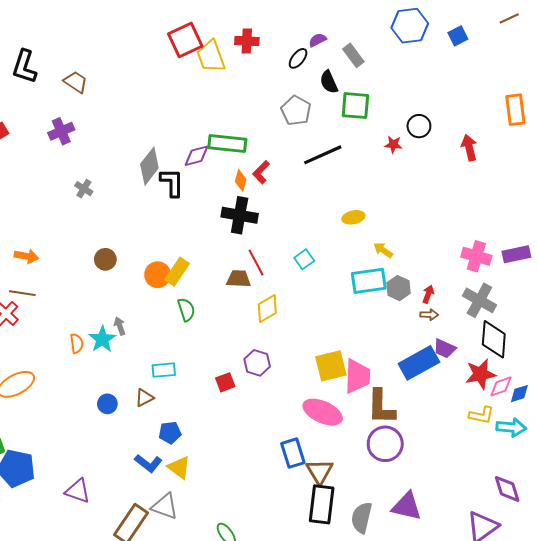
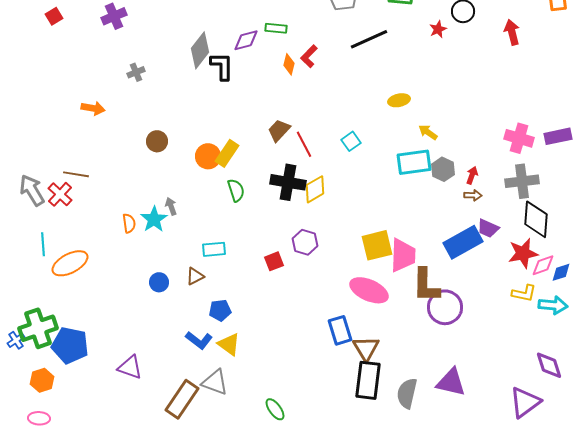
green rectangle: (227, 144) -> (276, 28), size x0.6
red star: (393, 145) -> (438, 29), turned -30
gray cross: (84, 189) -> (136, 72), turned 36
black cross: (240, 215) -> (288, 182), moved
orange arrow: (26, 256) -> (93, 108), moved
brown trapezoid: (239, 279) -> (279, 130), moved, turned -50
gray cross: (479, 300) -> (522, 181), turned -36
purple circle: (385, 444) -> (445, 307), moved

